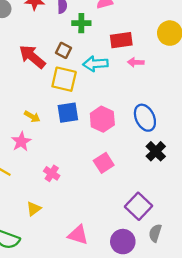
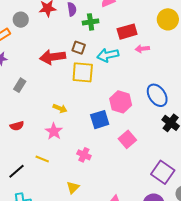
red arrow: (32, 57) -> (53, 57), turned -40
blue square: (68, 113) -> (100, 120), moved

